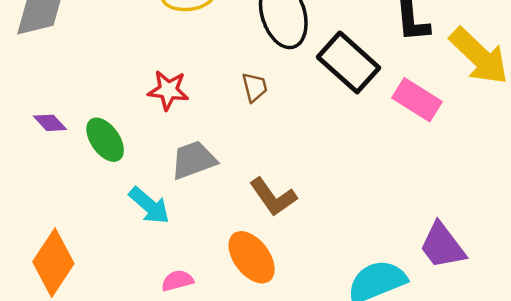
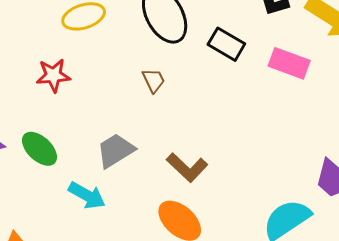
black rectangle: (349, 62) -> (226, 44), size x0.7
red star: (168, 90) -> (53, 75), moved

